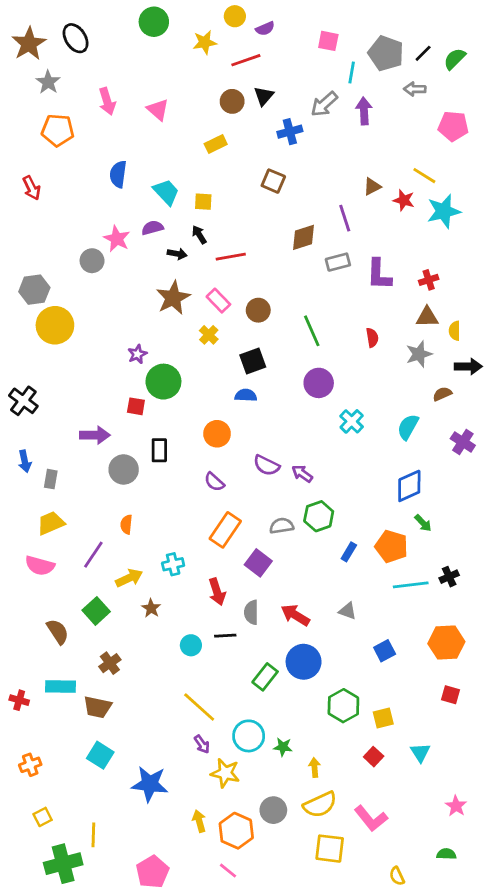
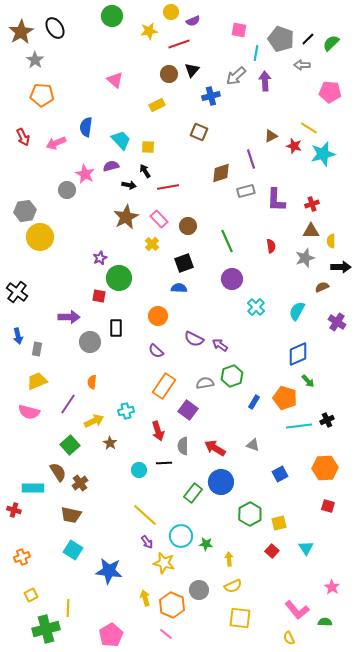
pink arrow: (107, 101) -> (56, 143), moved, turned 84
brown semicircle: (58, 632) -> (58, 472), moved
cyan rectangle: (60, 686) -> (33, 488), moved
yellow semicircle: (320, 805) -> (233, 586), size x0.7
pink L-shape: (371, 818) -> (297, 610), moved

